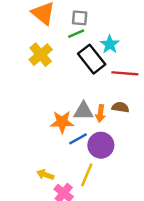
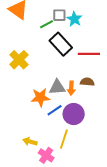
gray square: (80, 18) -> (59, 15), moved
cyan star: (110, 44) -> (74, 19), moved
yellow cross: (41, 55) -> (19, 60), moved

